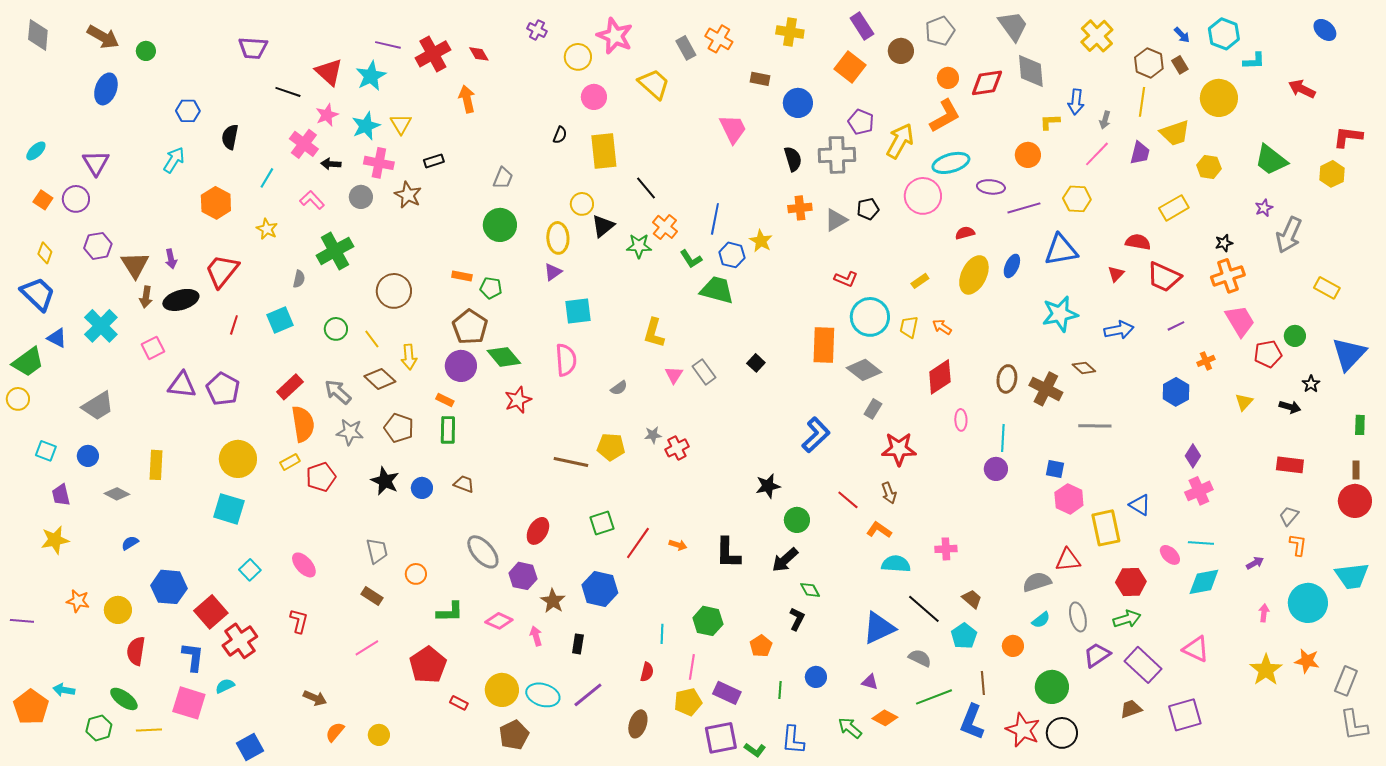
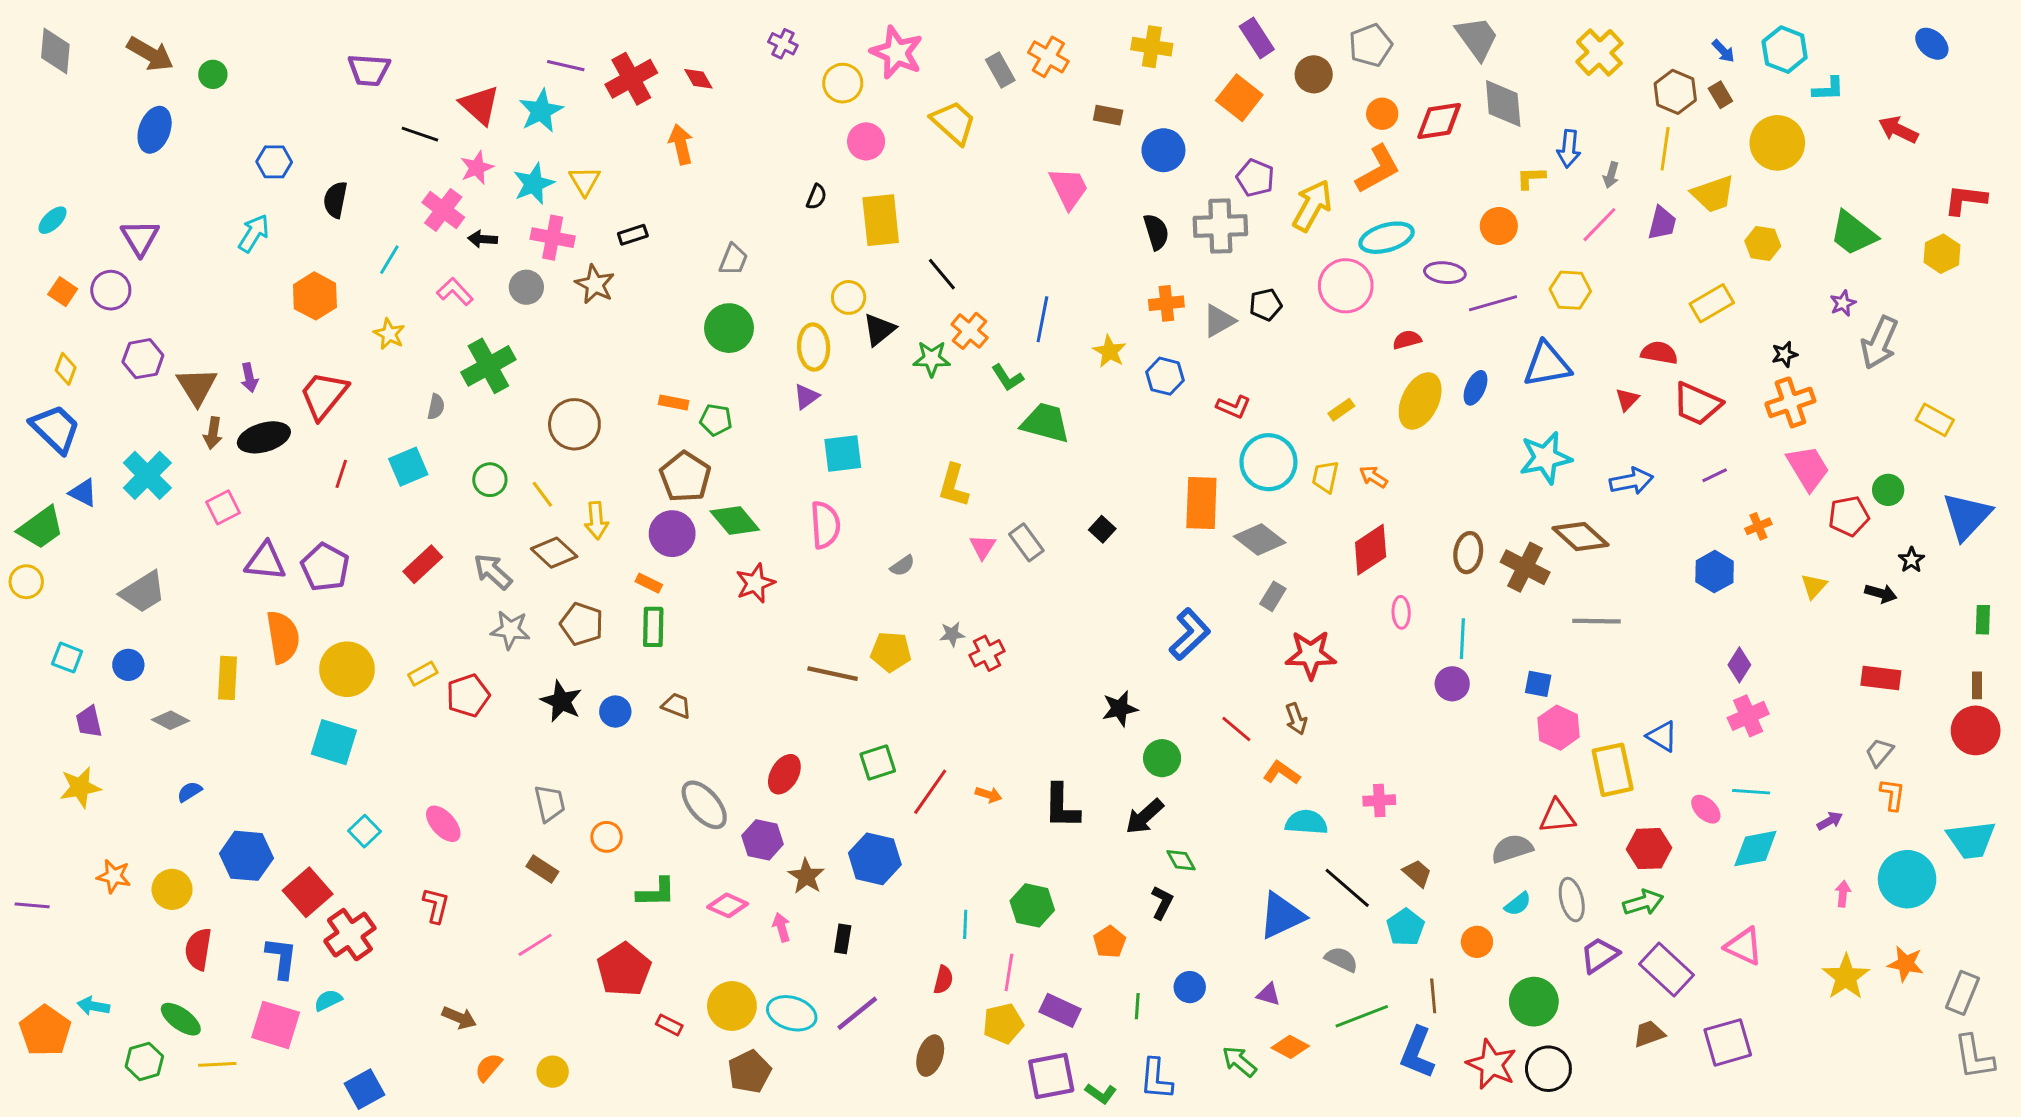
blue hexagon: (732, 255) -> (1165, 376), moved
brown diamond: (1084, 368) -> (1580, 537), size x1.6
orange semicircle: (303, 424) -> (283, 637), moved

